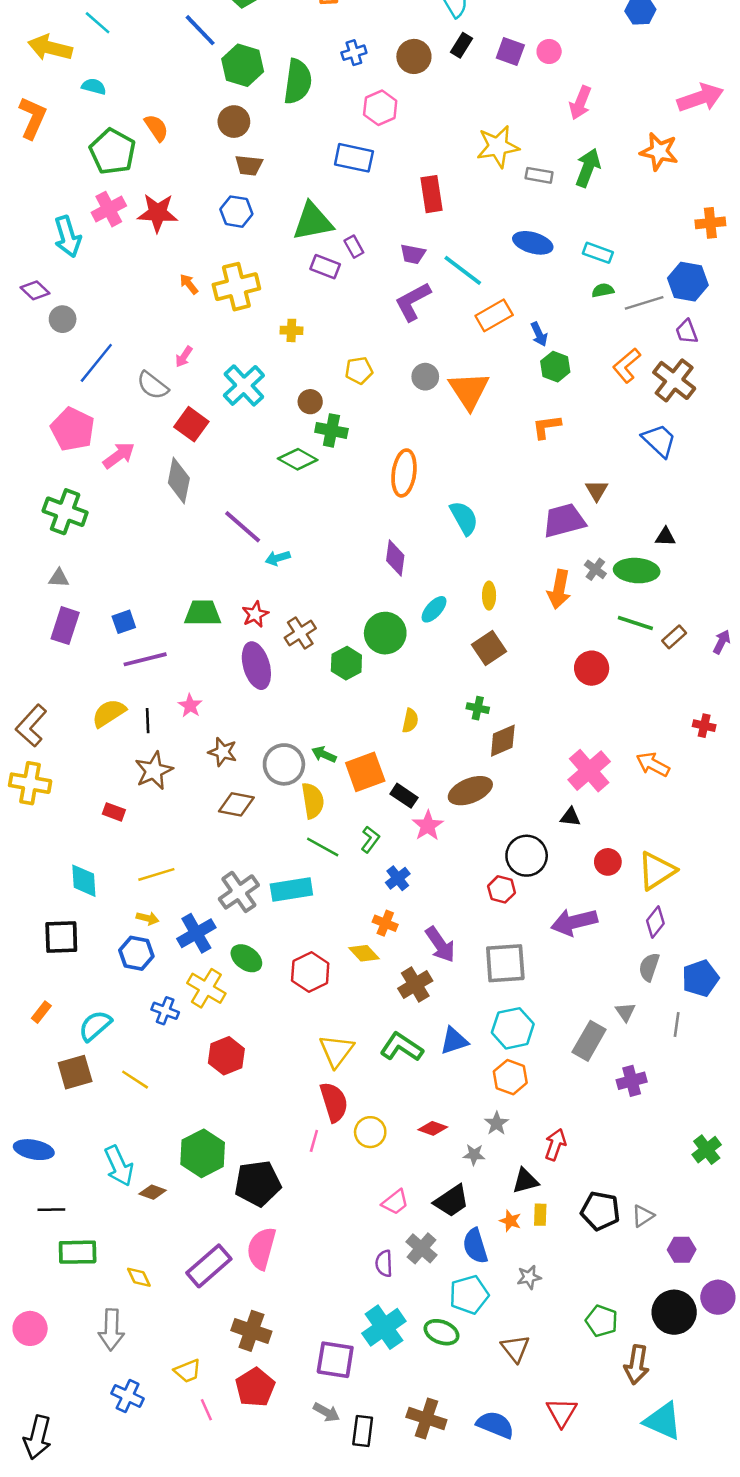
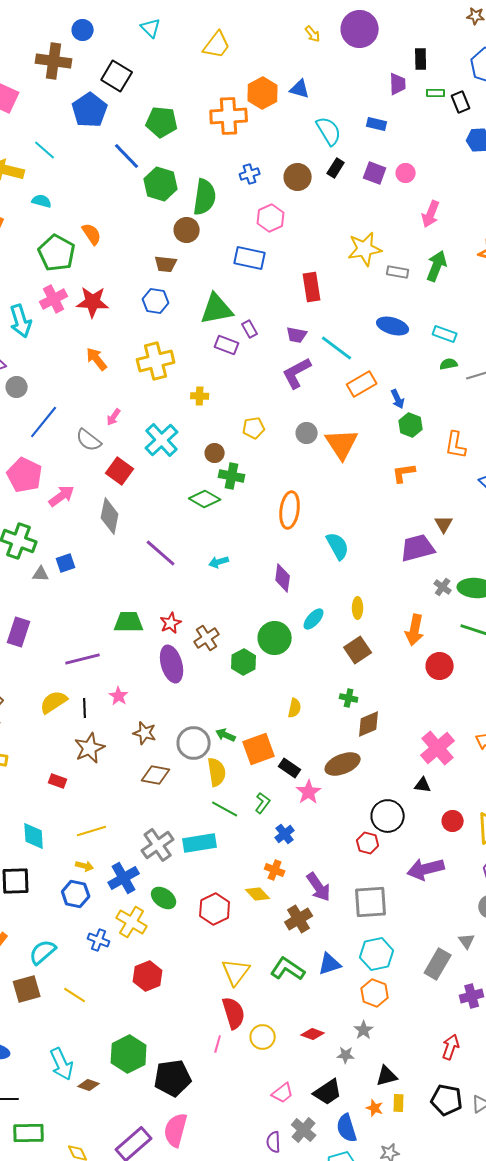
brown circle: (234, 122) -> (187, 230), moved
orange arrow: (189, 284) -> (97, 359), moved, size x1.4
orange L-shape: (627, 365) -> (456, 445), moved, turned -40
cyan arrow: (278, 558) -> (219, 562), moved
gray triangle: (59, 578) -> (41, 574), moved
orange arrow: (559, 589) -> (415, 630), moved
blue square: (124, 622) -> (66, 563), moved
red arrow: (555, 1145) -> (451, 1047), moved

